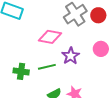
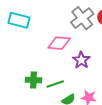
green line: (47, 67) -> (55, 84), moved

